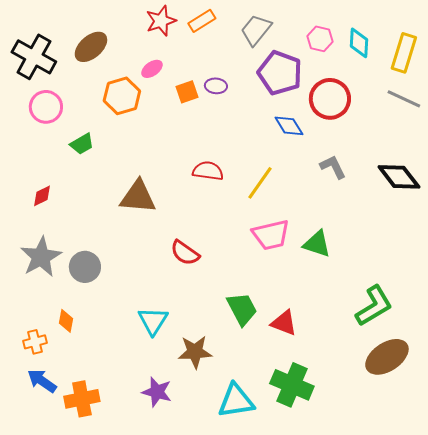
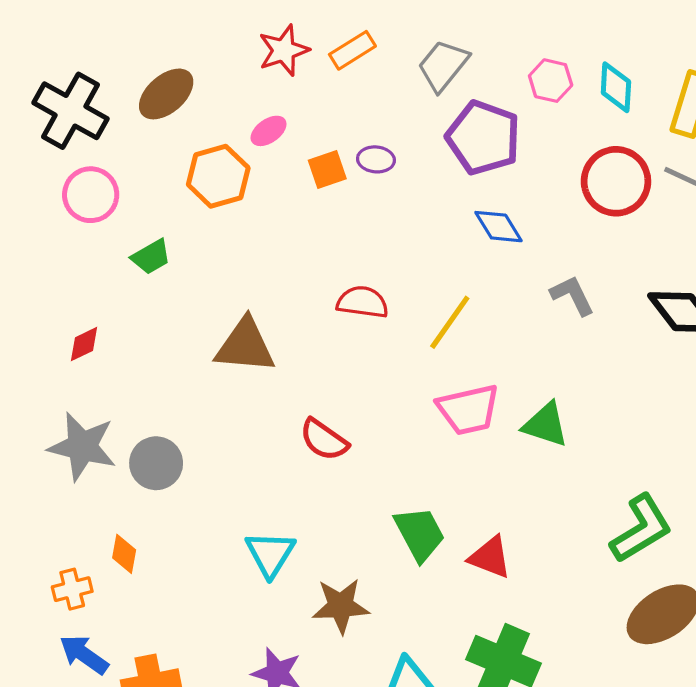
red circle: (330, 99) -> (616, 181), moved
gray star: (41, 257) -> (82, 446), turned -30

